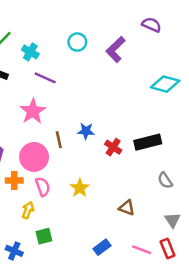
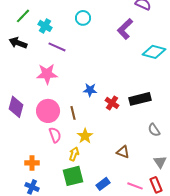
purple L-shape: (116, 49) -> (125, 29), moved
pink star: (33, 111) -> (47, 74), turned 30
brown line: (59, 140) -> (73, 113), moved
orange cross: (14, 180) -> (32, 163), moved
yellow arrow: (28, 210) -> (74, 154), moved
green square: (44, 236) -> (73, 176), moved, size x1.5

